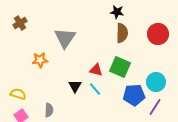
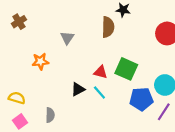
brown semicircle: (122, 33) -> (108, 27), moved
gray triangle: (65, 38) -> (67, 38), size x0.6
black triangle: (75, 86) -> (78, 89), turned 32

